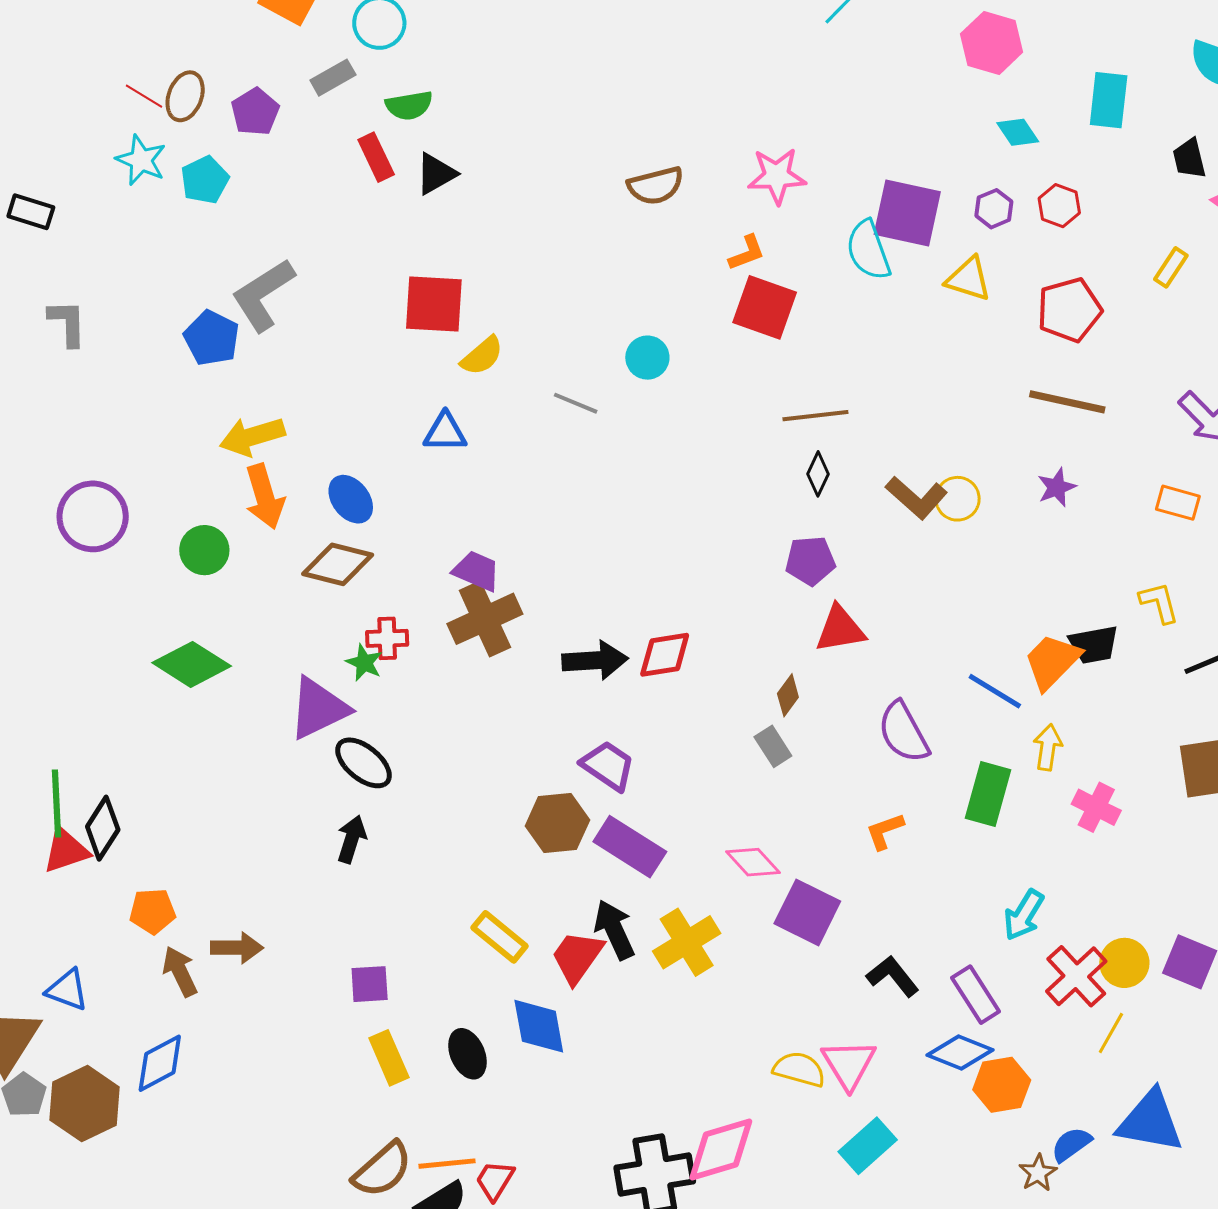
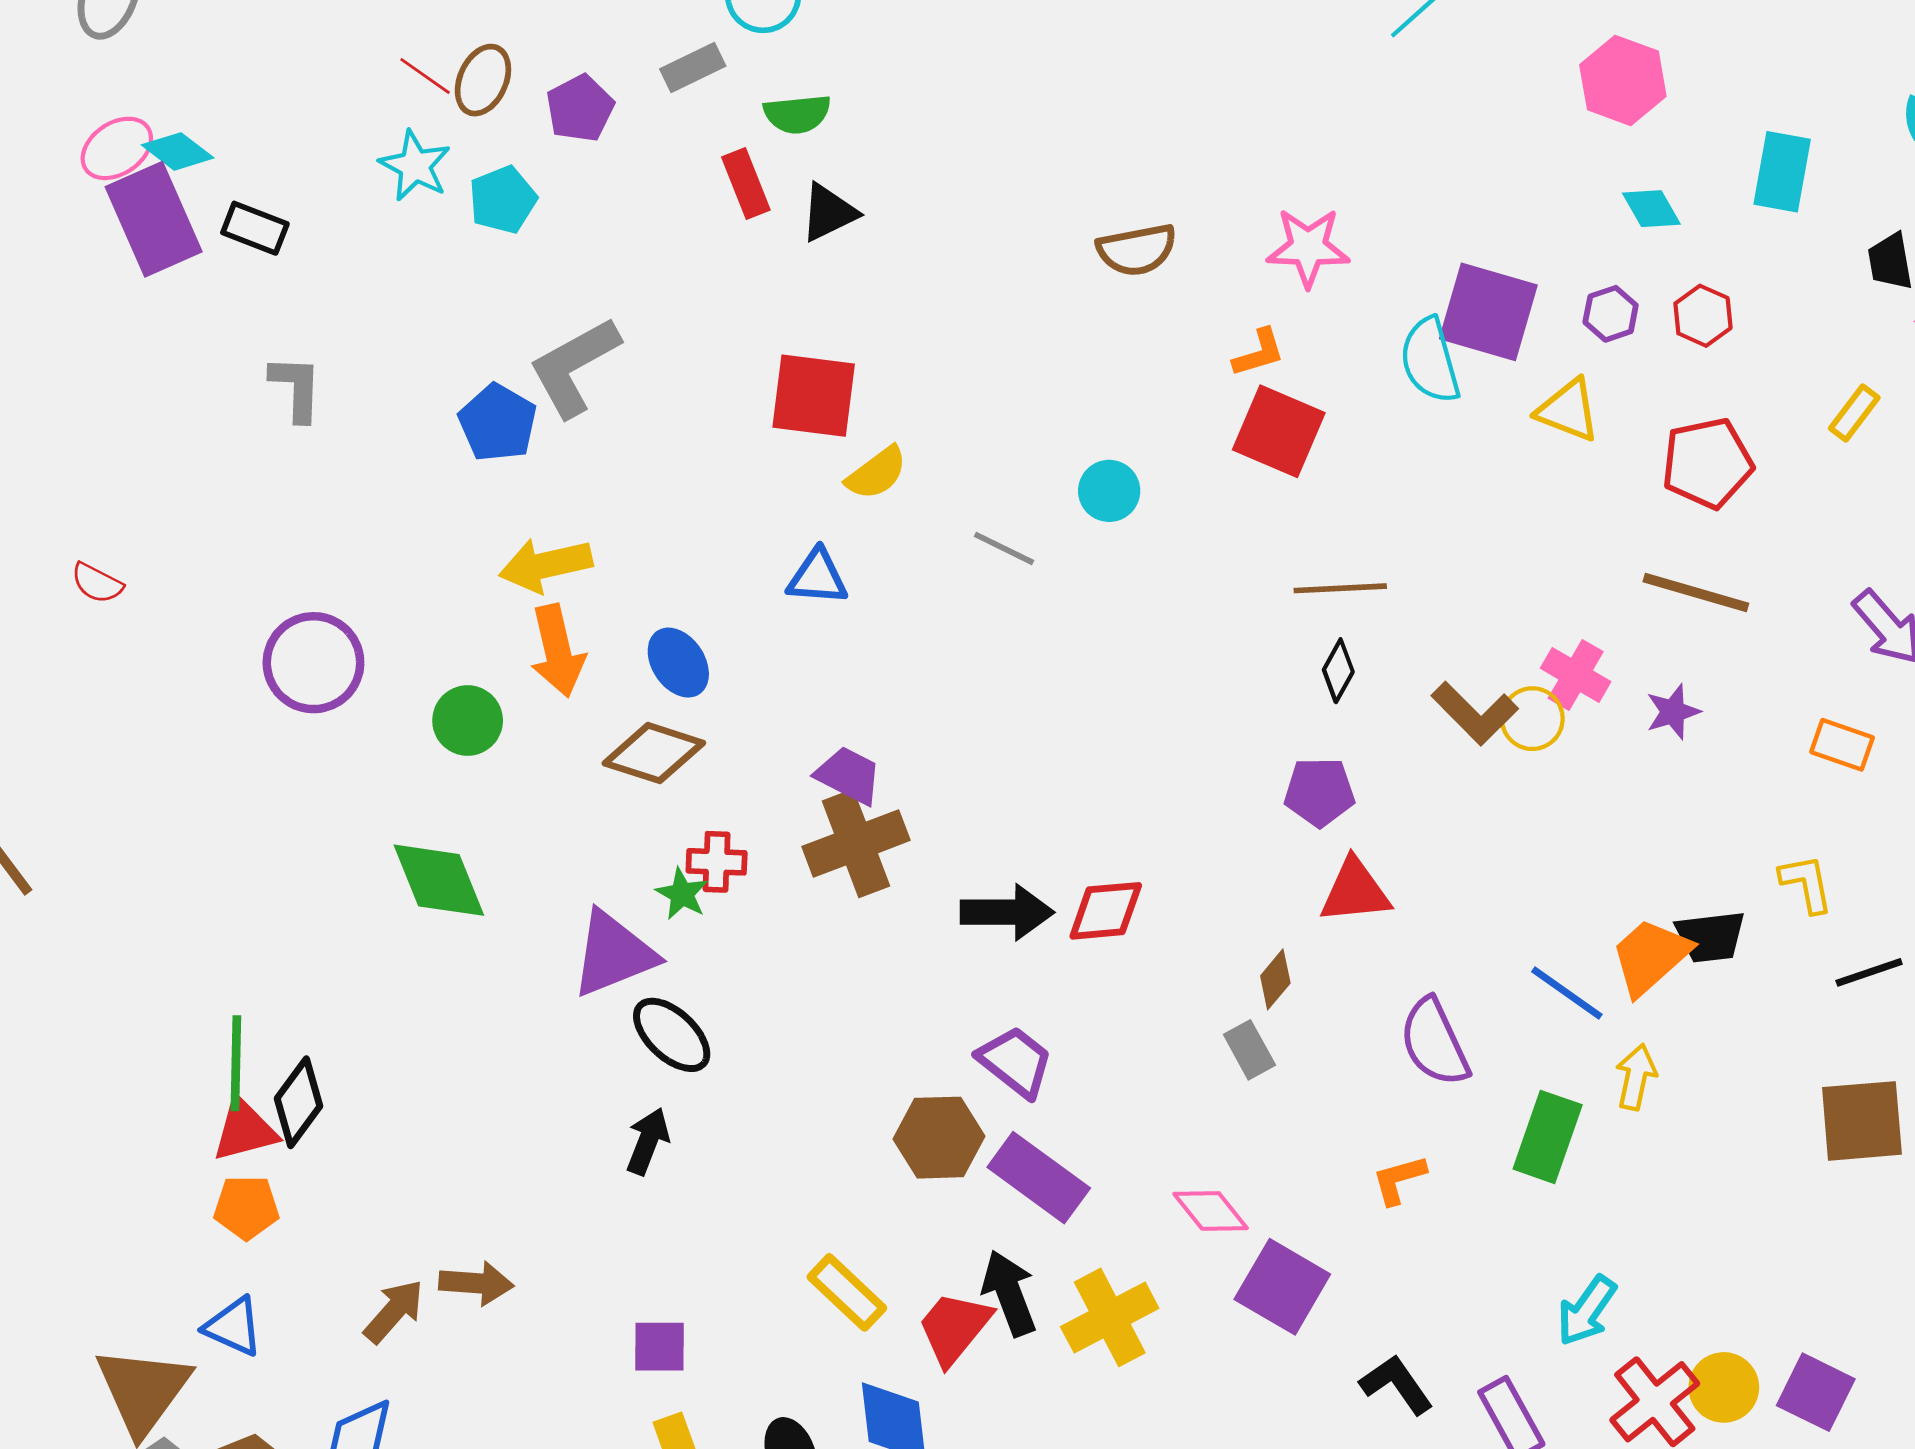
green diamond: (192, 664) -> (439, 880), turned 32
pink cross: (1096, 807) -> (1576, 675), moved
orange pentagon: (152, 911) -> (246, 1207), moved
brown arrow: (180, 971) -> (394, 1311), turned 63

